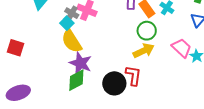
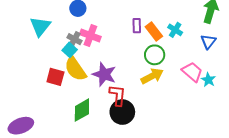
red square: (16, 48) -> (55, 77), moved
purple star: (80, 63) -> (104, 74), moved
red L-shape: (133, 76) -> (118, 95), moved

